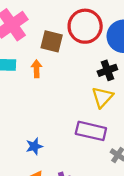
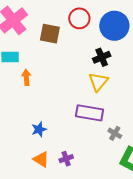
red circle: (85, 26) -> (79, 18), size x0.7
orange arrow: (37, 69) -> (26, 77), moved

